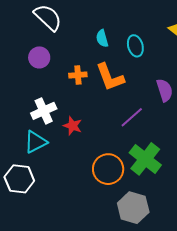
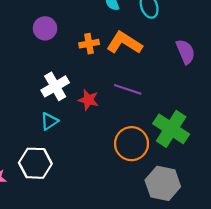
orange L-shape: (110, 77) -> (124, 43), turned 148
purple line: (132, 117) -> (128, 89), moved, turned 65
cyan triangle: (36, 142) -> (49, 121), size x0.7

